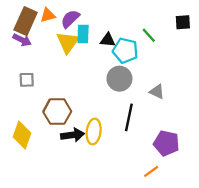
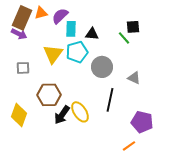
black square: (183, 22) -> (133, 27), moved
green line: (149, 35) -> (124, 38), moved
yellow triangle: (68, 42) -> (53, 54), moved
cyan pentagon: (125, 50) -> (77, 52), moved, turned -30
yellow ellipse: (94, 131) -> (80, 112), turned -40
black arrow: (72, 135) -> (62, 115), turned 132

